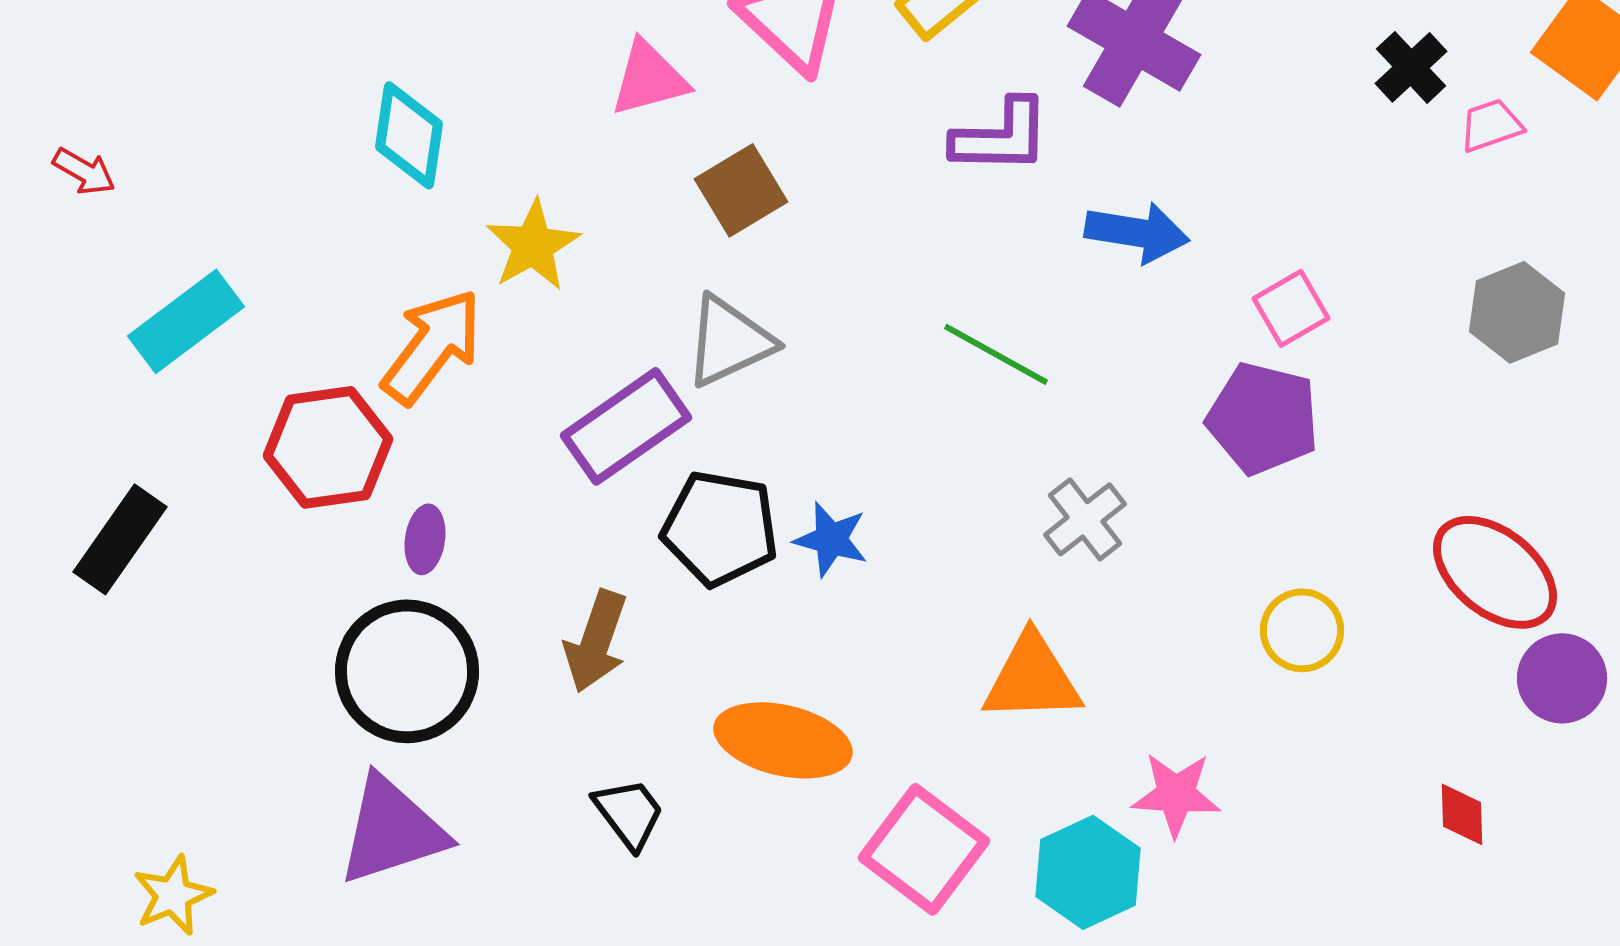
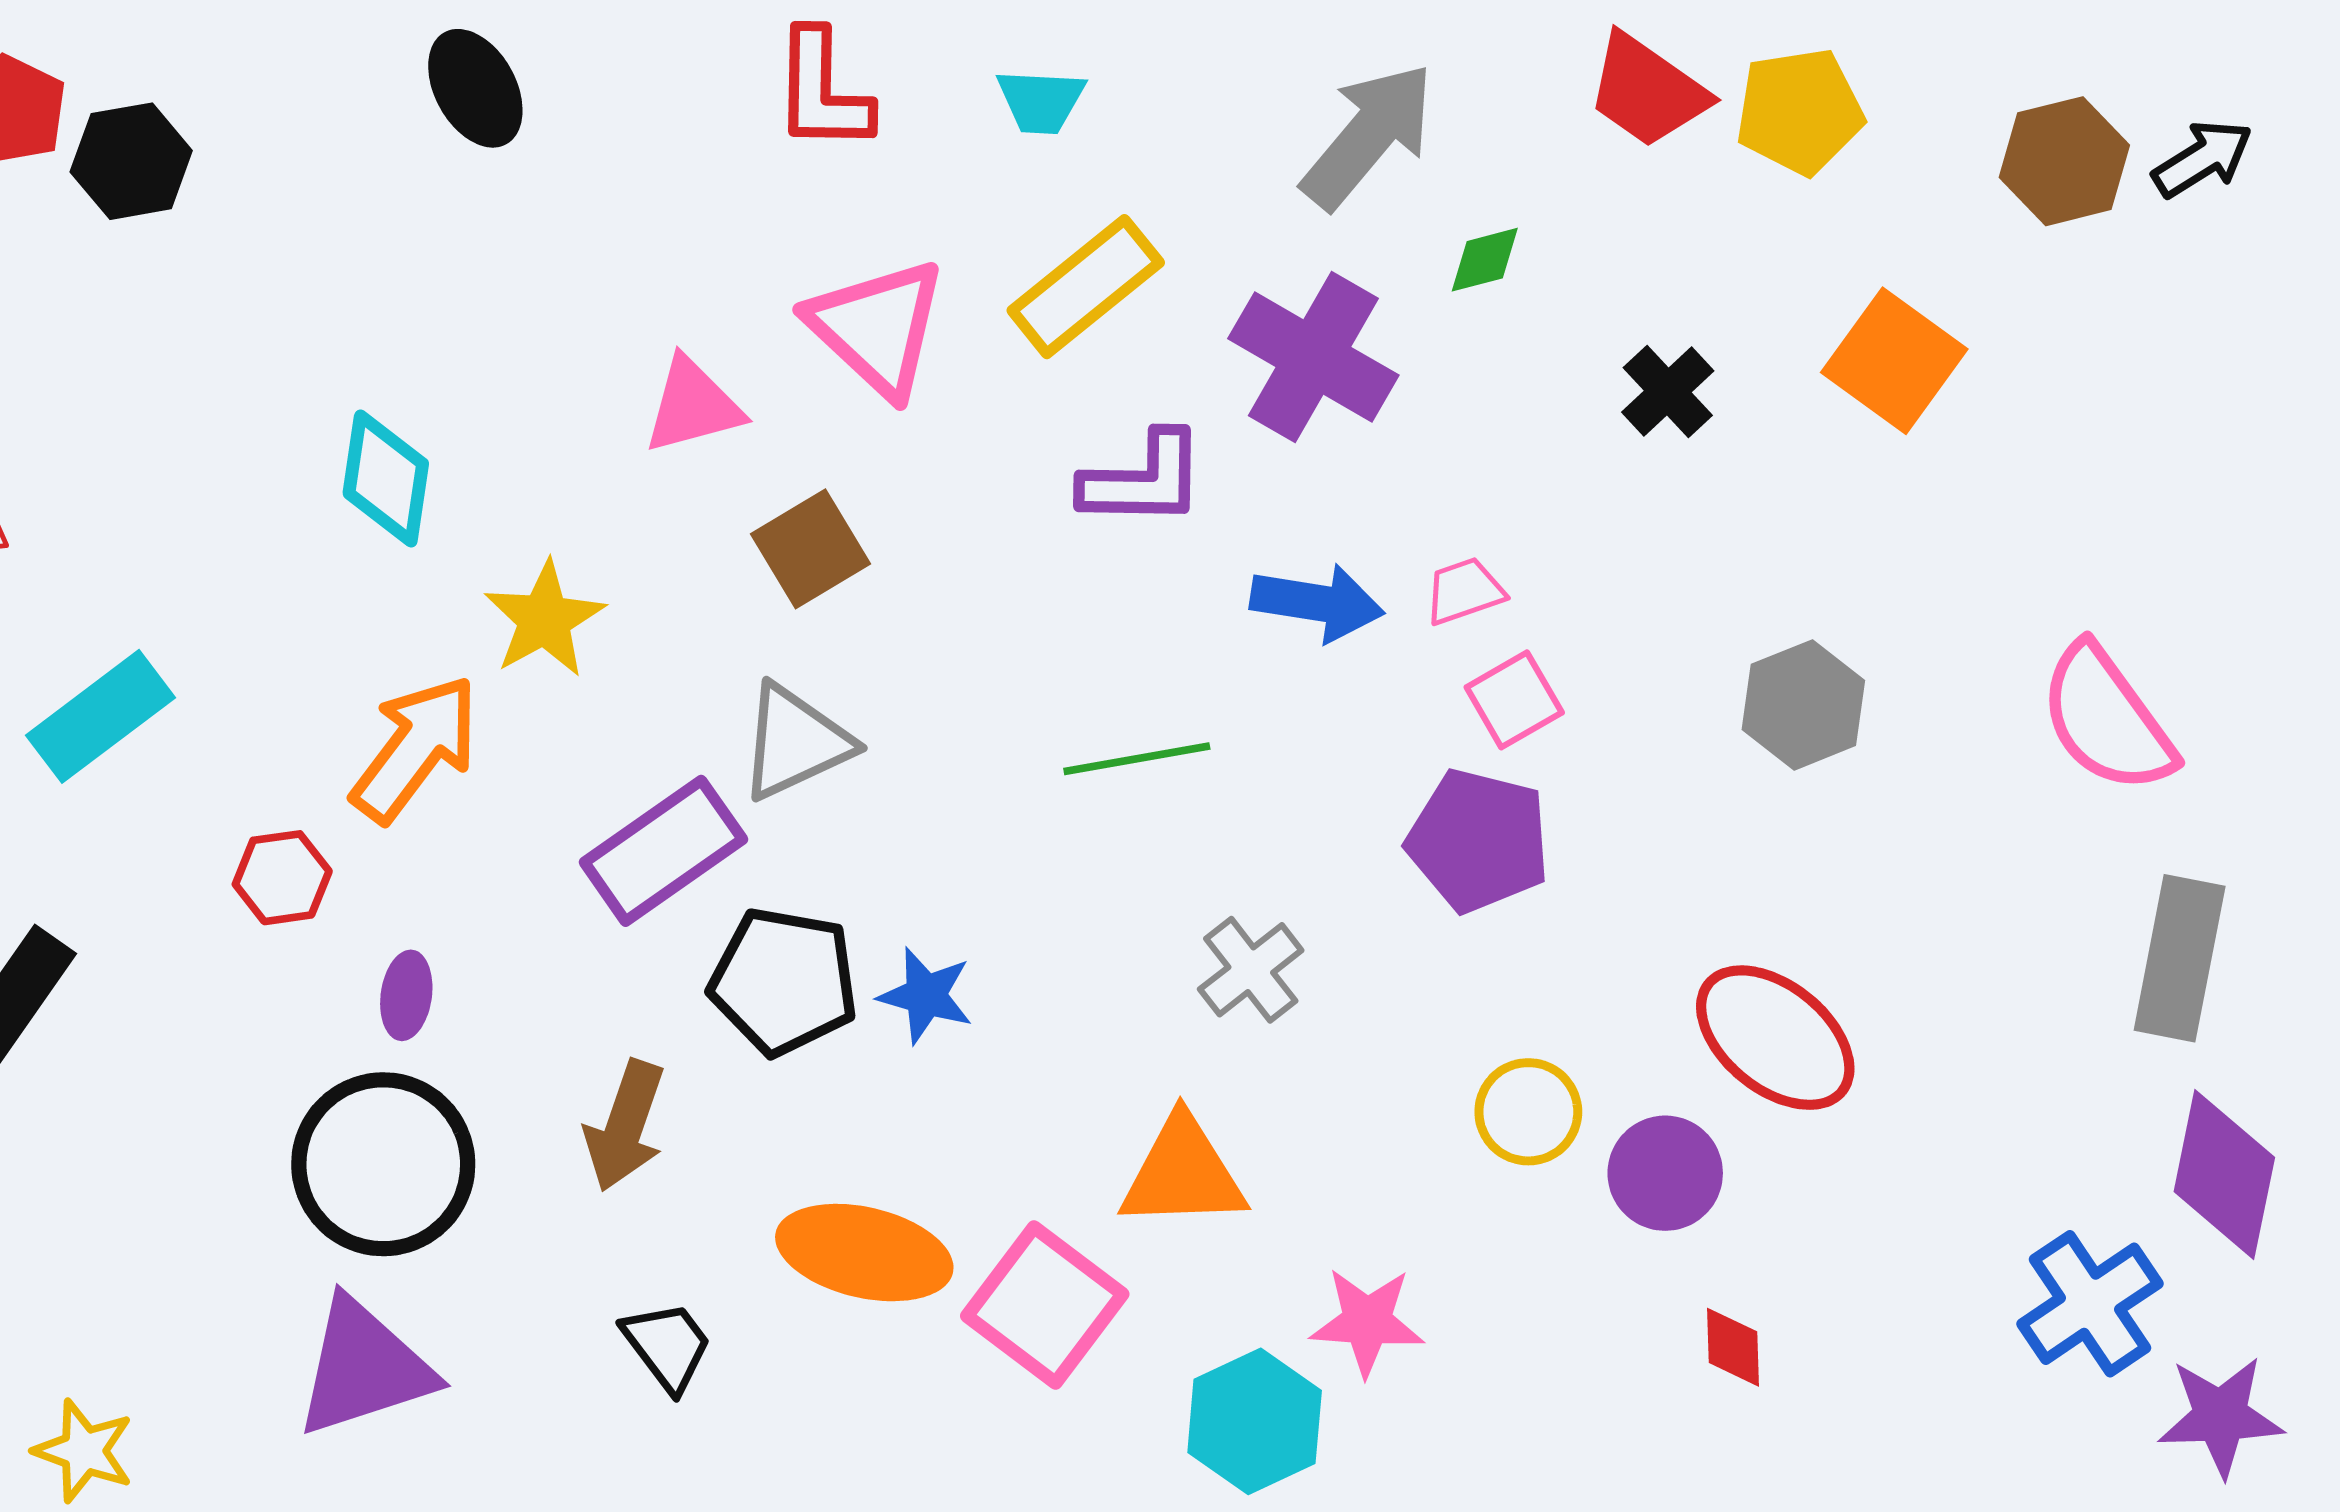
pink trapezoid: (1491, 125) -> (1464, 591), moved
green line: (996, 354) -> (1137, 759), turned -39
red hexagon: (328, 447) -> (282, 878), size x0.6
purple circle: (1562, 678) -> (1665, 1173), moved
pink square: (924, 849) -> (1045, 1305), moved
yellow star: (173, 895) -> (84, 1451), turned -30

